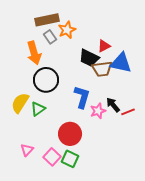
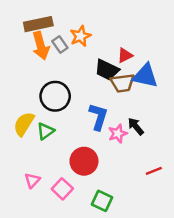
brown rectangle: (47, 20) -> (38, 24), moved
orange arrow: (34, 53) -> (41, 46), moved
red line: (128, 112) -> (154, 171), moved
green square: (70, 159) -> (102, 201), moved

